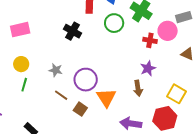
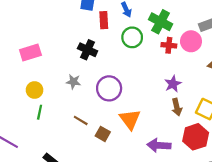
red cross: (150, 40) -> (169, 45), moved
gray star: (56, 70) -> (73, 82), moved
purple circle: (86, 80) -> (109, 88), moved
brown arrow: (138, 88) -> (177, 107), moved

